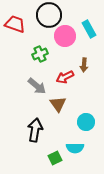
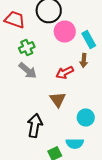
cyan rectangle: (89, 29) -> (89, 40), moved
green cross: (40, 54) -> (27, 48), moved
gray arrow: (37, 86) -> (28, 70), moved

